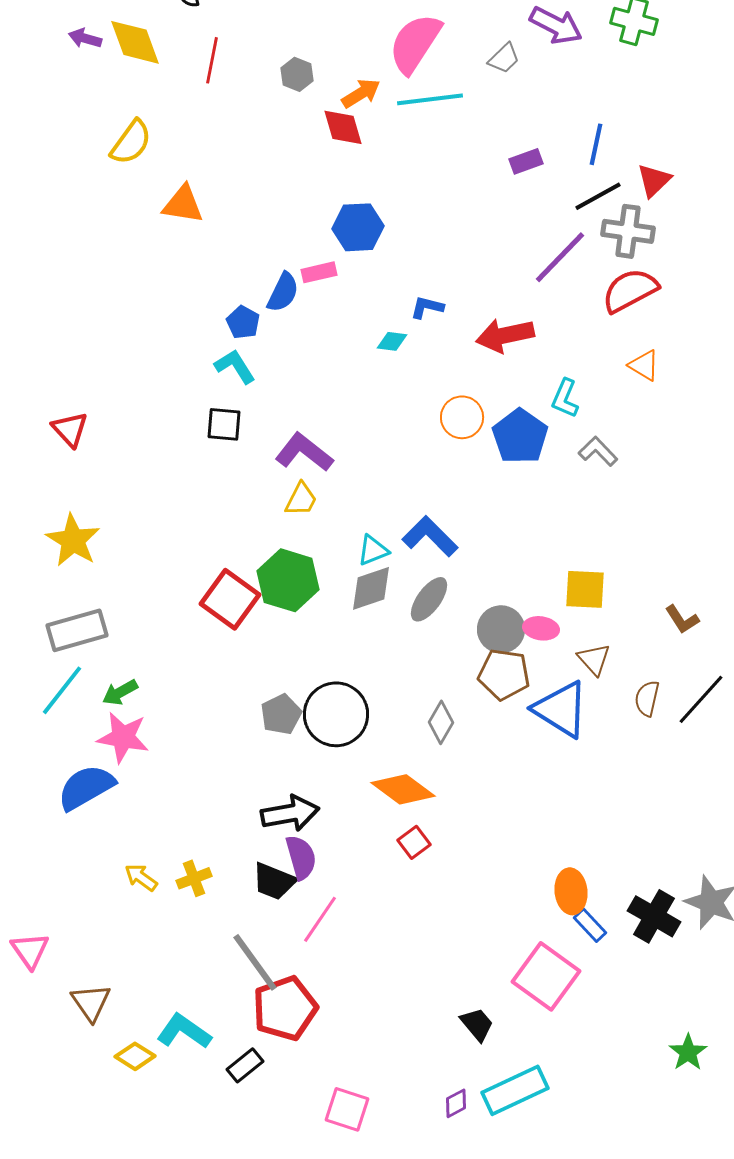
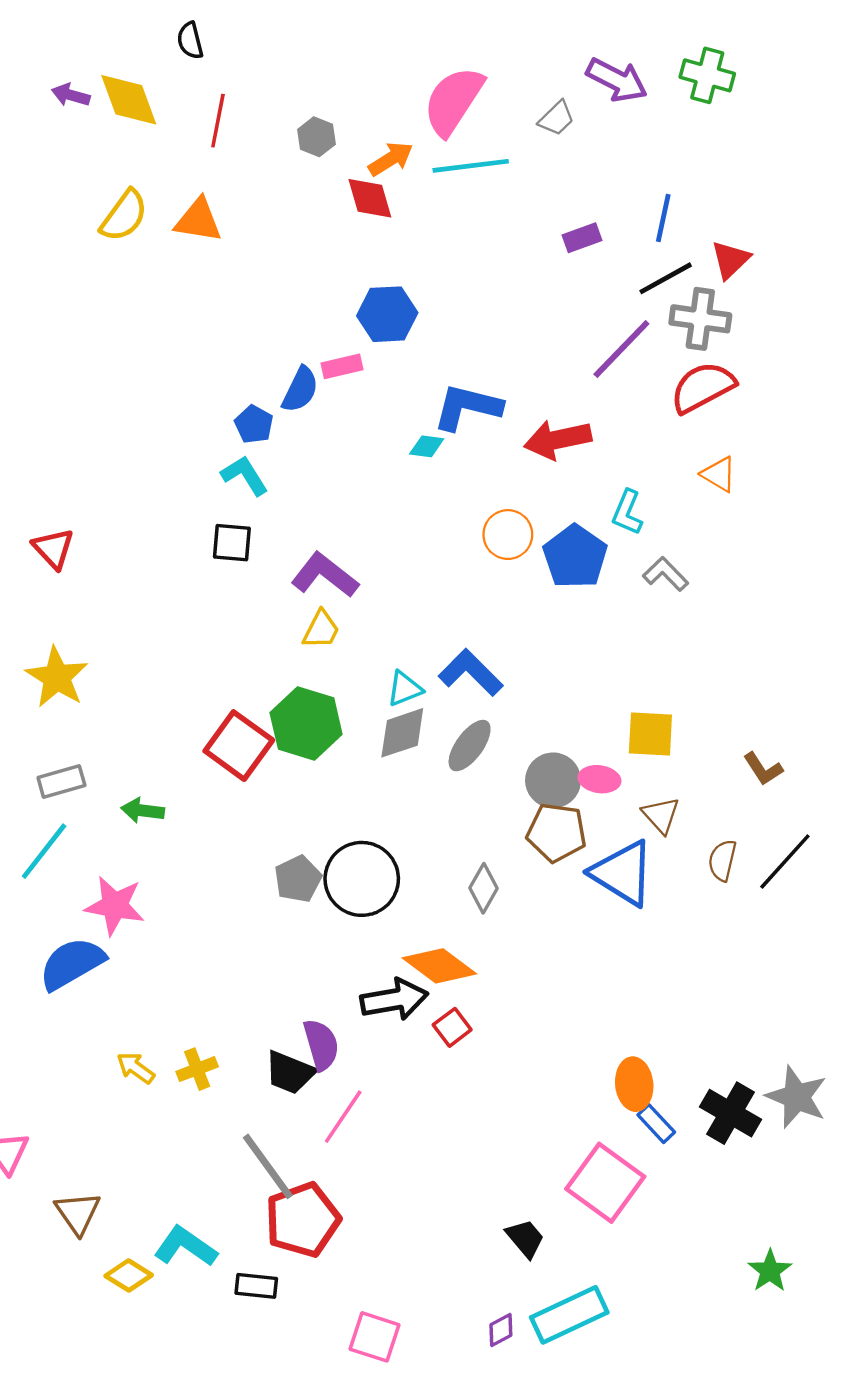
orange triangle: (183, 204) -> (198, 220), moved
blue L-shape: (427, 307) -> (467, 407), size x1.8
gray rectangle: (77, 630) -> (61, 782), size x0.7
green arrow: (120, 692) -> (143, 810), moved, turned 36
black arrow: (290, 813) -> (394, 999), moved
black rectangle: (245, 1065) -> (256, 1286), turned 45

